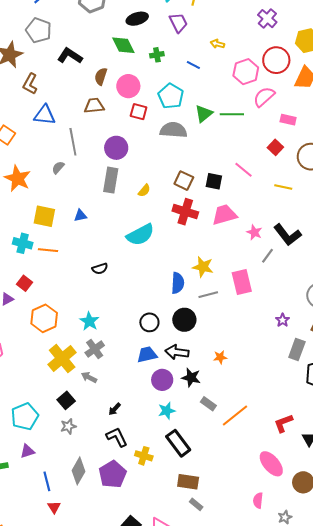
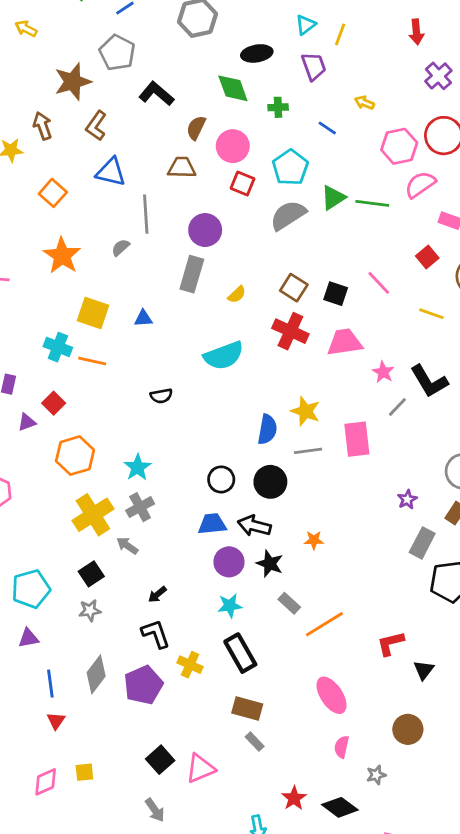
gray semicircle: (173, 130) -> (288, 215), turned -44
pink ellipse: (271, 464) -> (332, 695), moved

